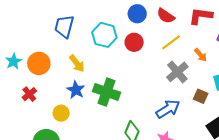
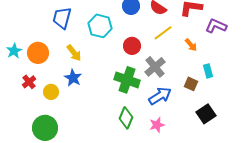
red circle: (134, 42) -> (132, 46), moved
gray cross: (177, 72) -> (155, 67), moved
green cross: (107, 92) -> (127, 80), moved
yellow circle: (61, 113) -> (51, 92), moved

